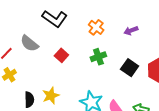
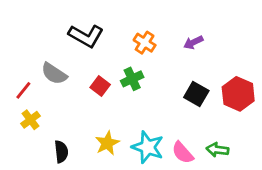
green cross: (98, 57) -> (132, 79), moved
yellow star: (51, 96) -> (107, 143), moved

